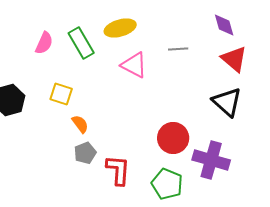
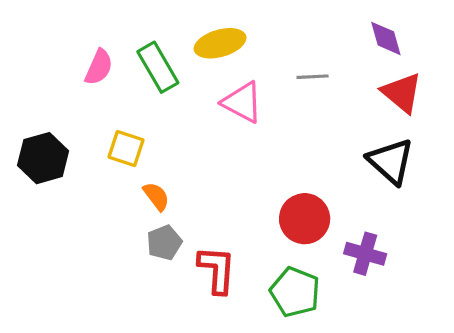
purple cross: (211, 160) -> (365, 254), size x0.7

